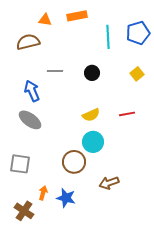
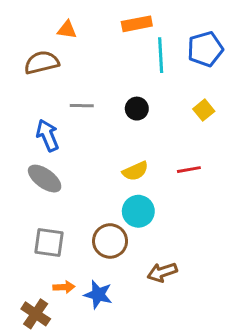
orange rectangle: (77, 16) -> (137, 24), moved
gray square: (20, 164) -> (49, 242), moved
orange arrow: (43, 193) -> (64, 287), turned 72

